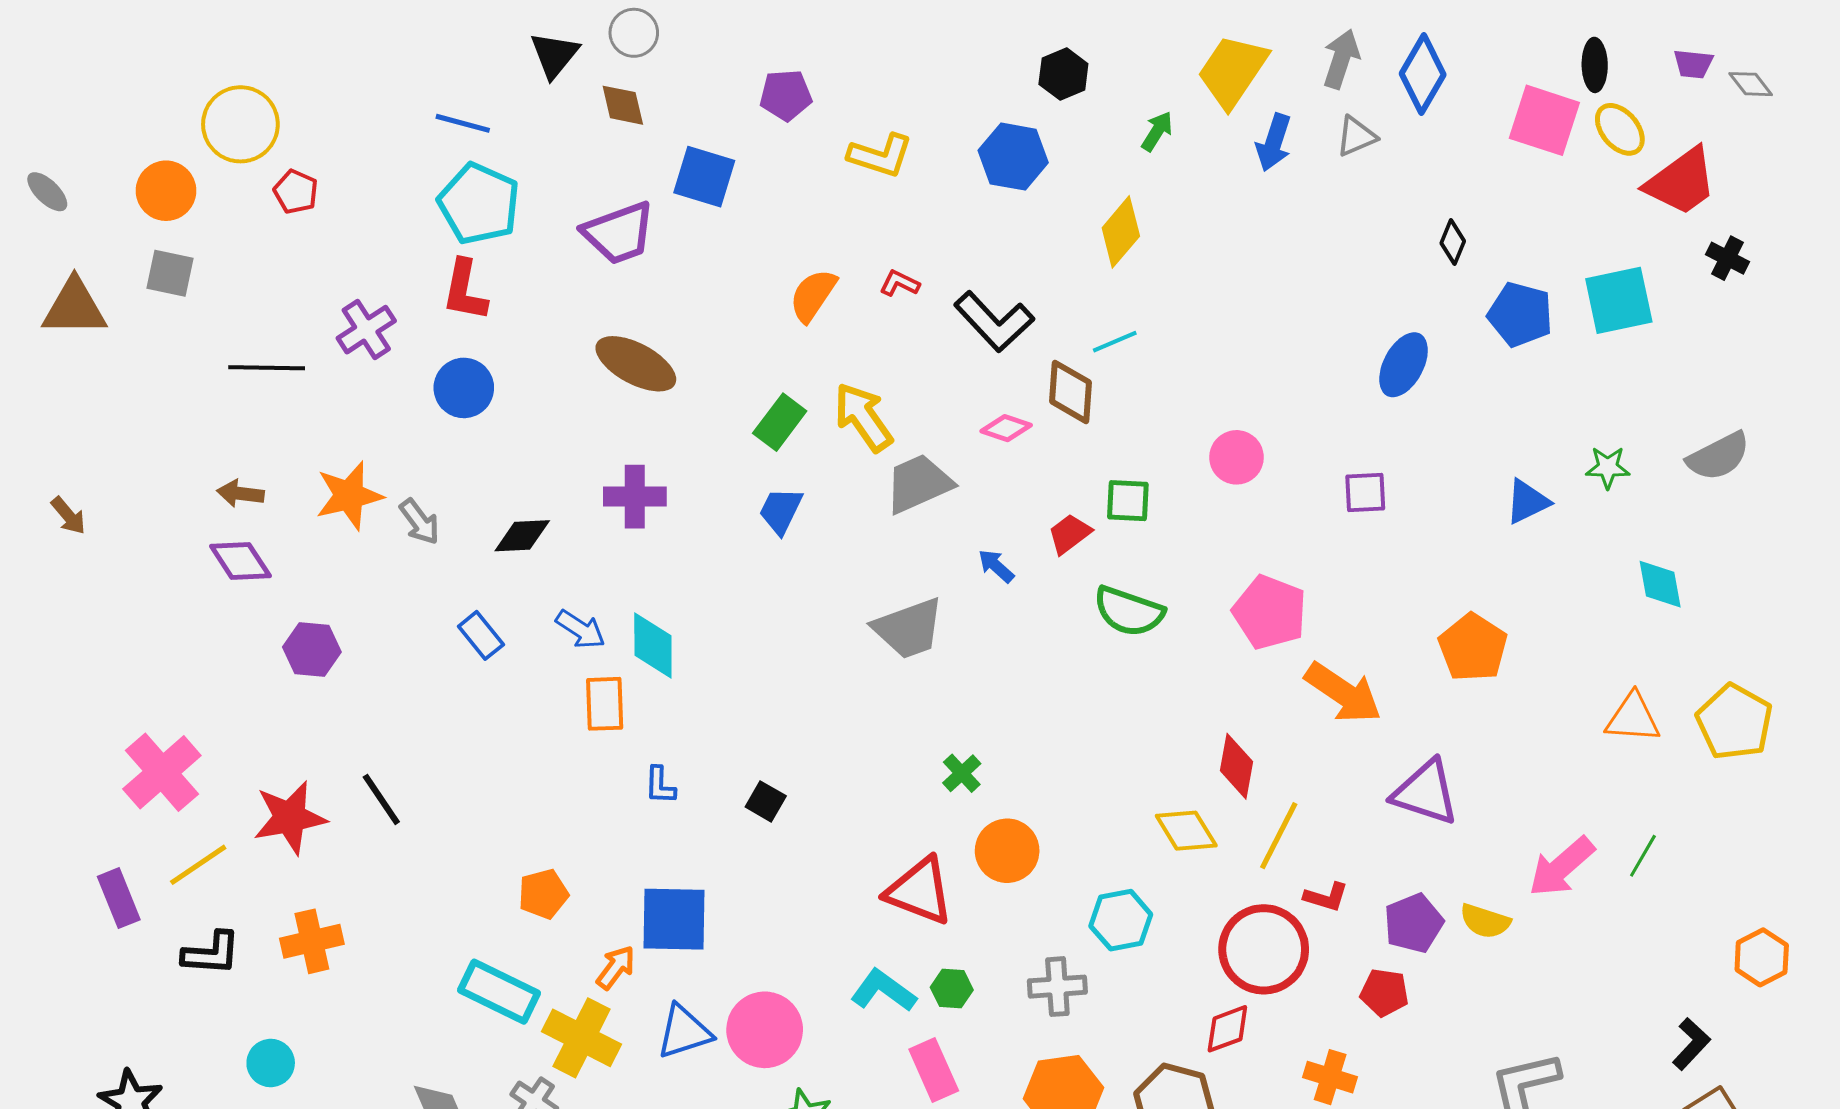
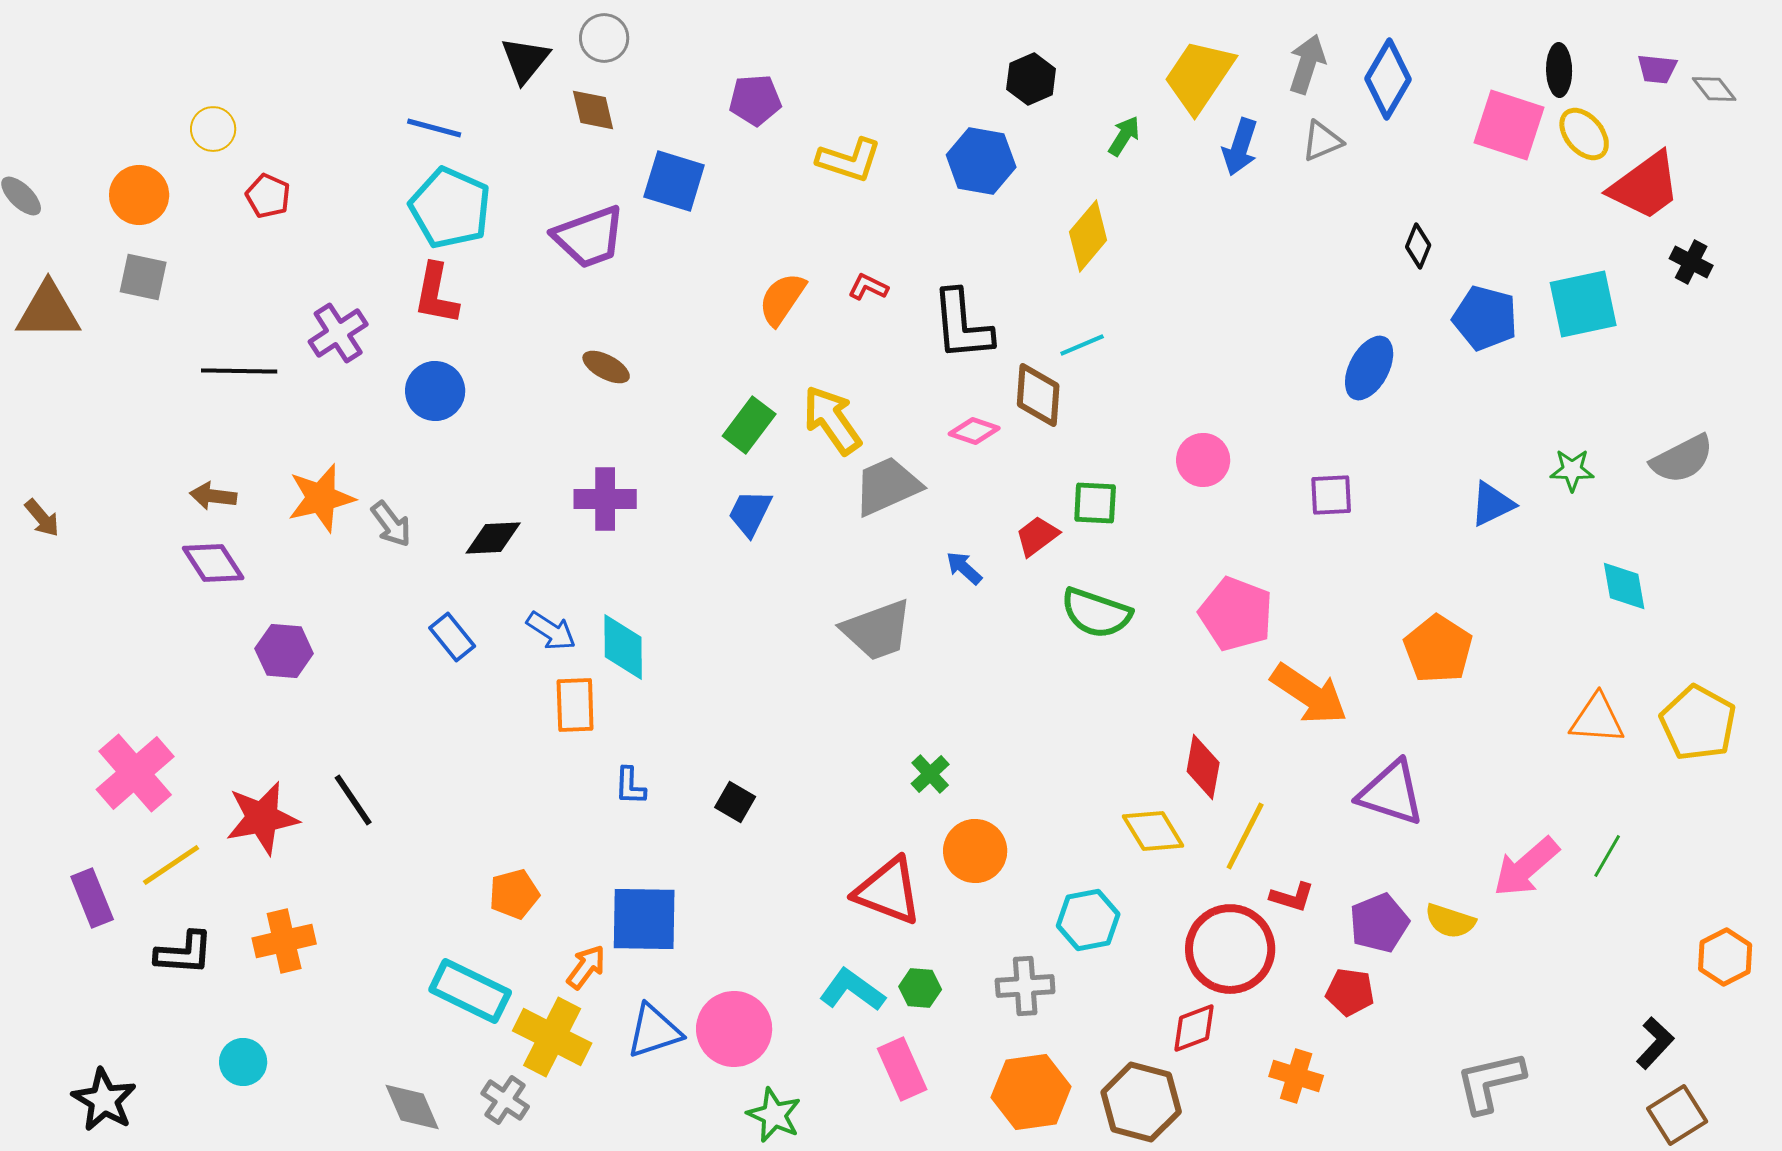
yellow circle: (240, 124) -> (213, 129), size x0.6
black L-shape: (994, 322) -> (962, 325), turned 38
brown ellipse: (636, 364) -> (606, 367), size x0.6

